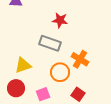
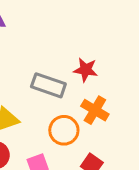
red star: (60, 20) -> (86, 70), moved

